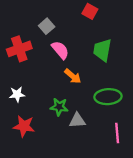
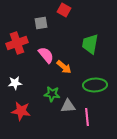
red square: (90, 11) -> (64, 10), moved
gray square: (47, 26) -> (41, 23), turned 32
pink semicircle: (60, 50) -> (46, 55), moved
pink line: (117, 133) -> (87, 117), moved

